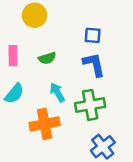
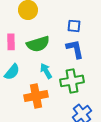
green semicircle: (47, 58) -> (38, 44), size x1.6

